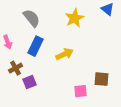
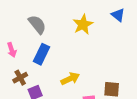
yellow arrow: (65, 54) -> (70, 79), moved

